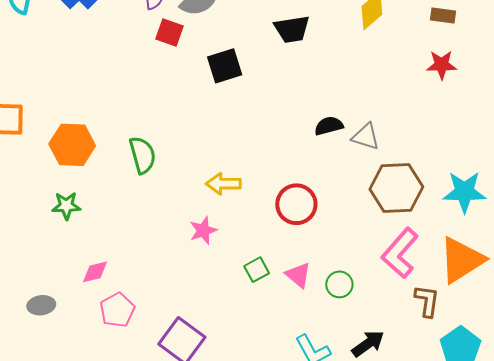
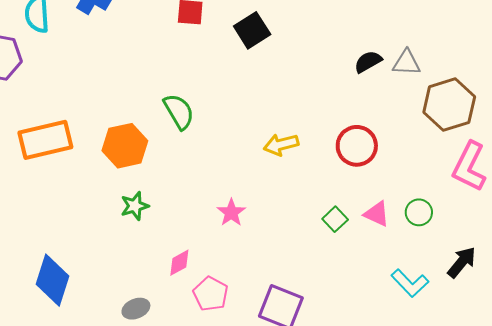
green semicircle: (142, 155) -> (179, 111), moved
pink star: (203, 230) -> (231, 213), moved

